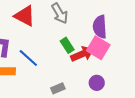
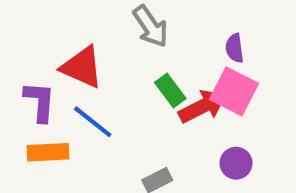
red triangle: (25, 16) -> (82, 67), moved
purple semicircle: (100, 27) -> (235, 48), size x0.6

